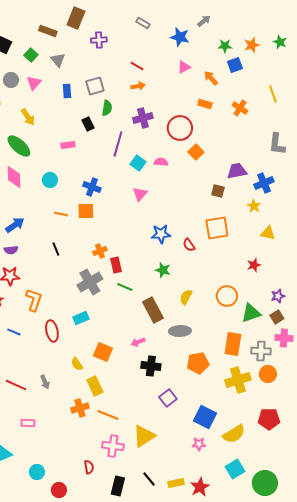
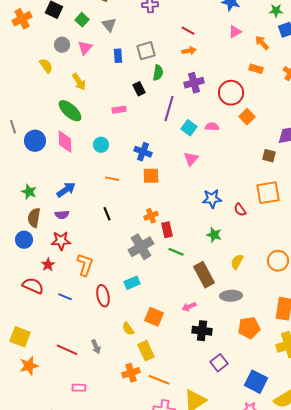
orange square: (86, 211) -> (151, 176), moved

